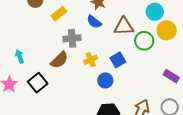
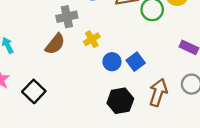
blue square: (118, 60) -> (136, 62), moved
black square: (38, 83) -> (34, 91), moved

